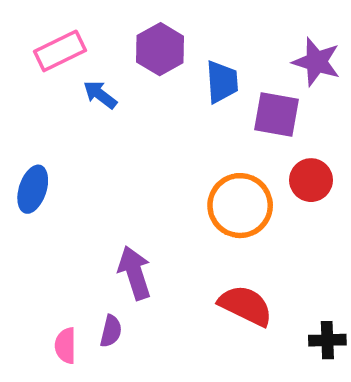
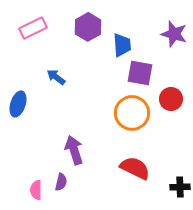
blue arrow: (100, 95) -> (56, 77), moved
purple square: (276, 115) -> (140, 73), moved

